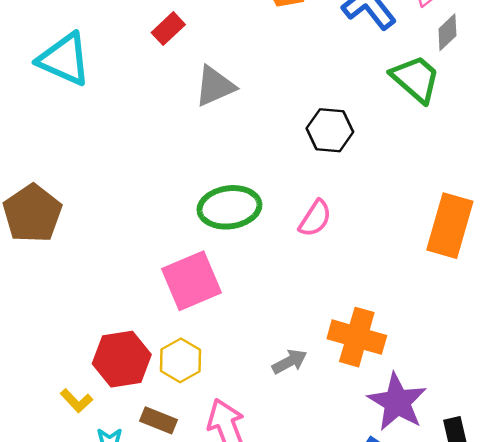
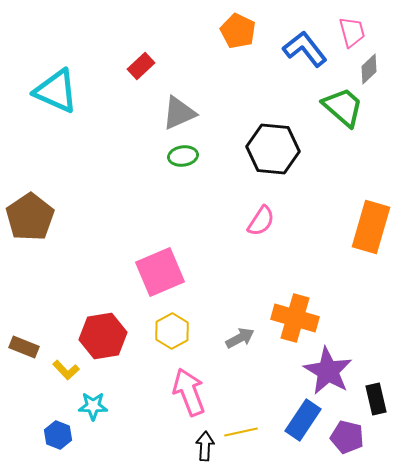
black hexagon: (330, 130) -> (273, 149), size x1.4
green ellipse: (229, 207) -> (183, 156), moved, size x0.6
yellow hexagon: (181, 360) -> (172, 331), moved
brown rectangle: (158, 420) -> (24, 347), moved

